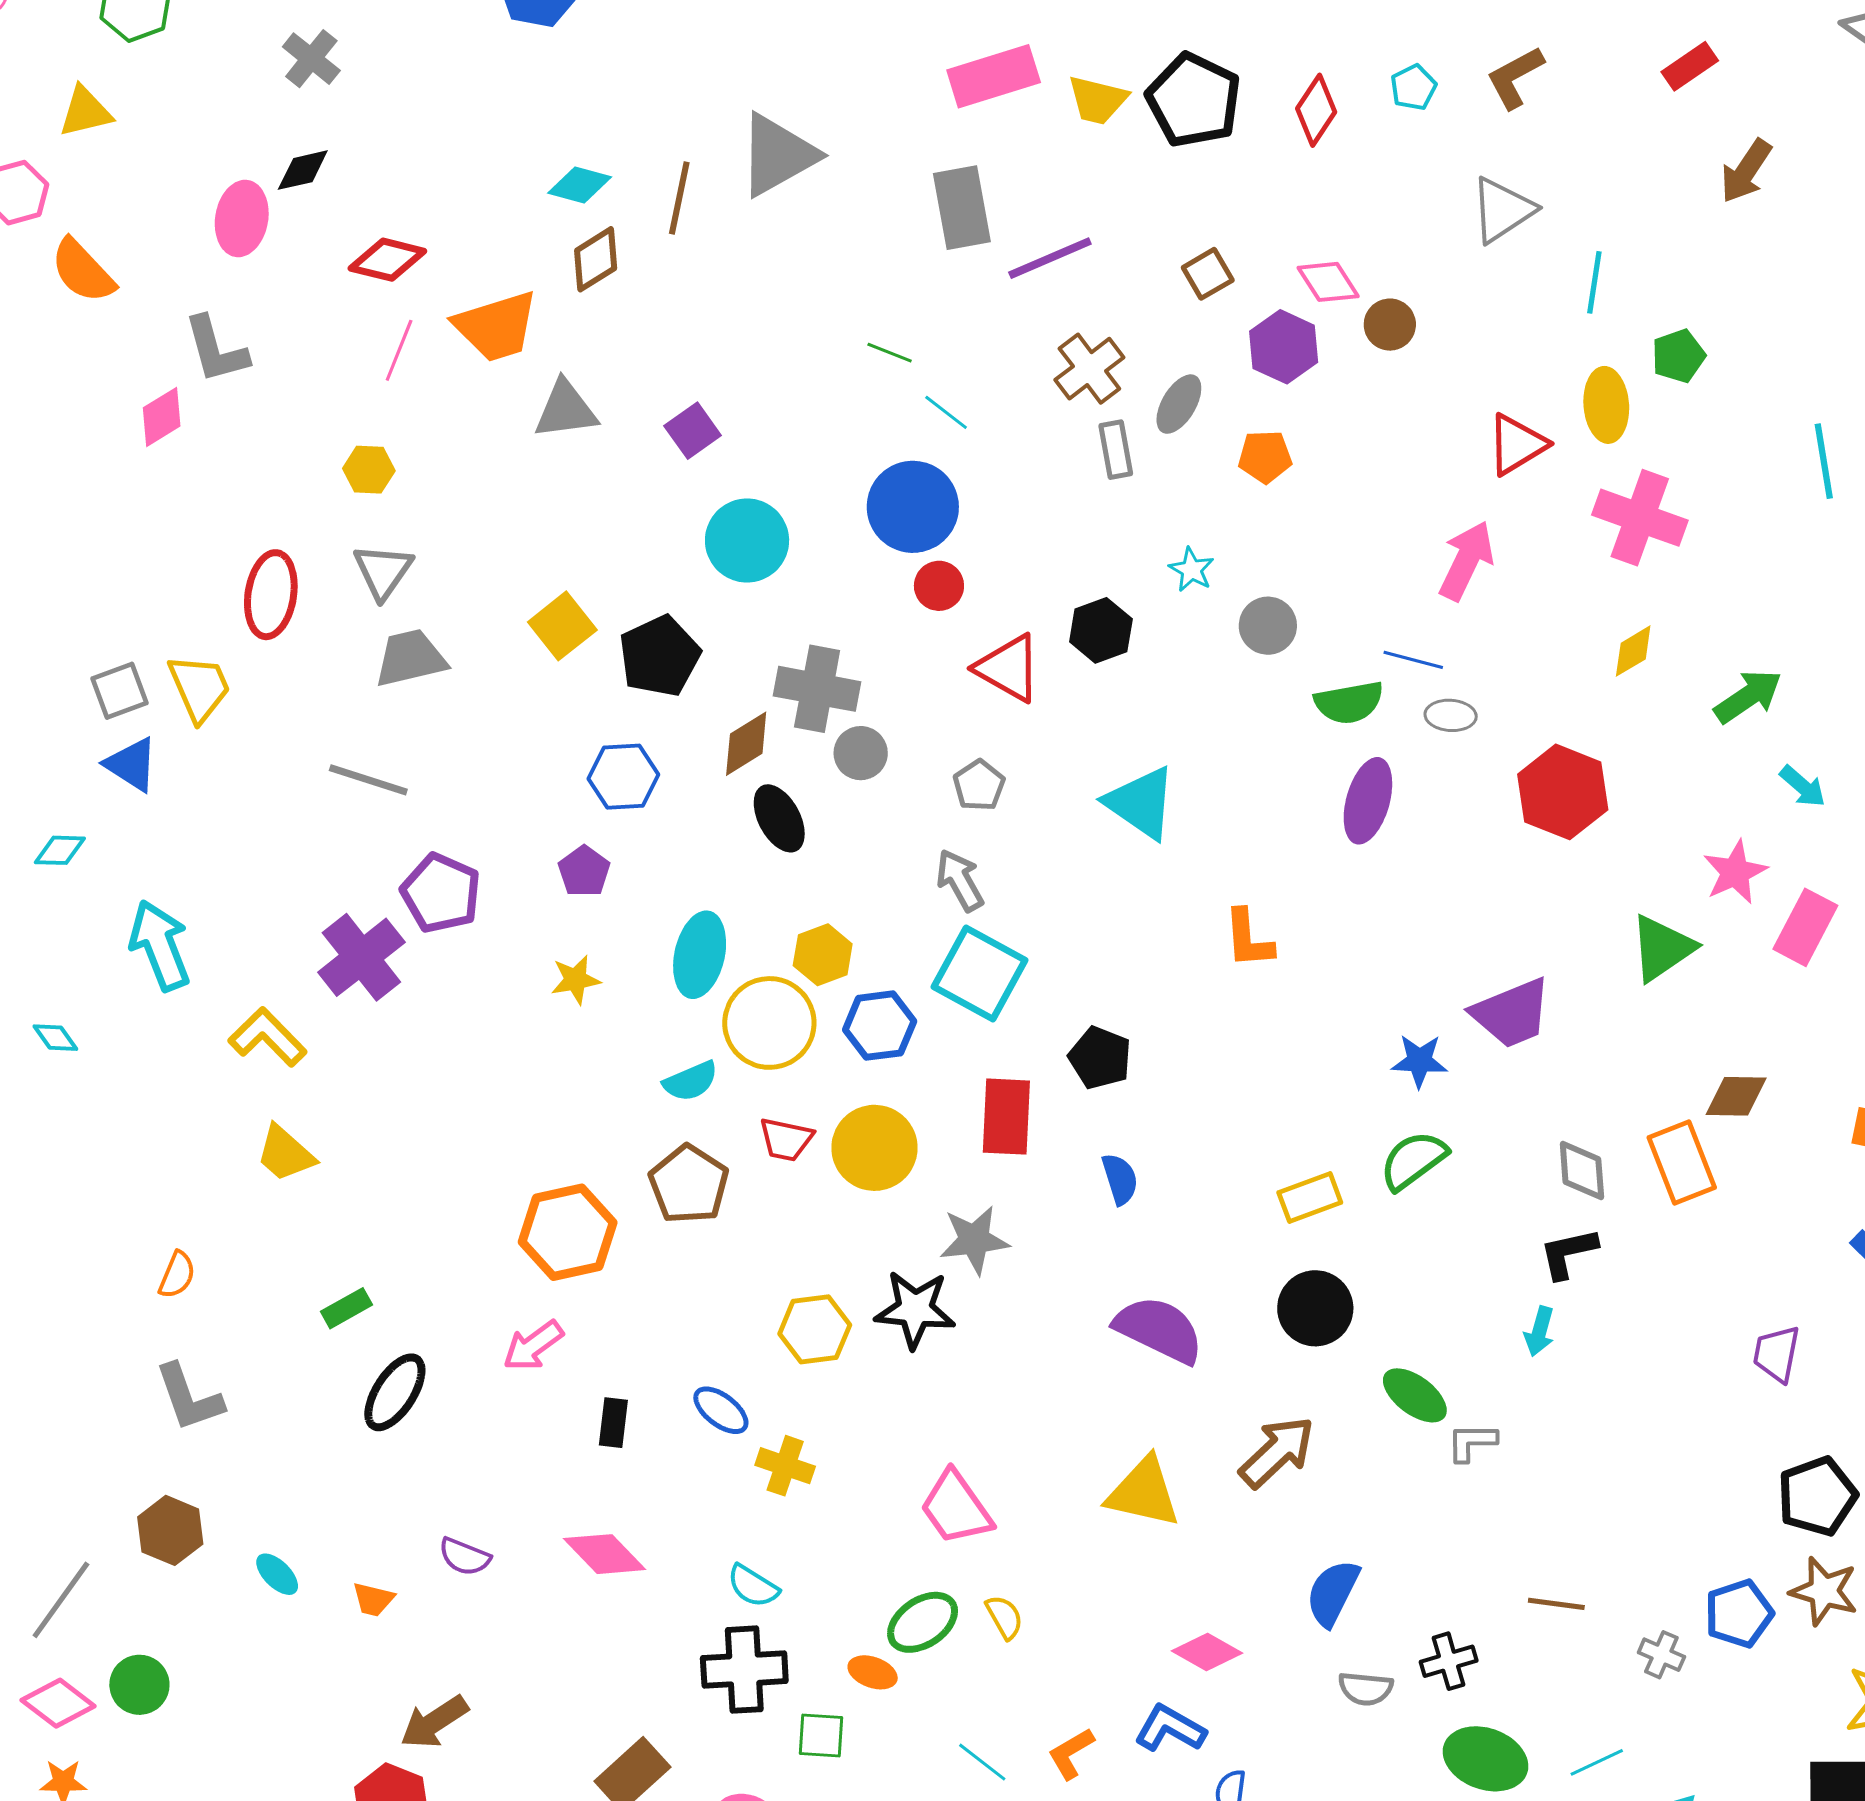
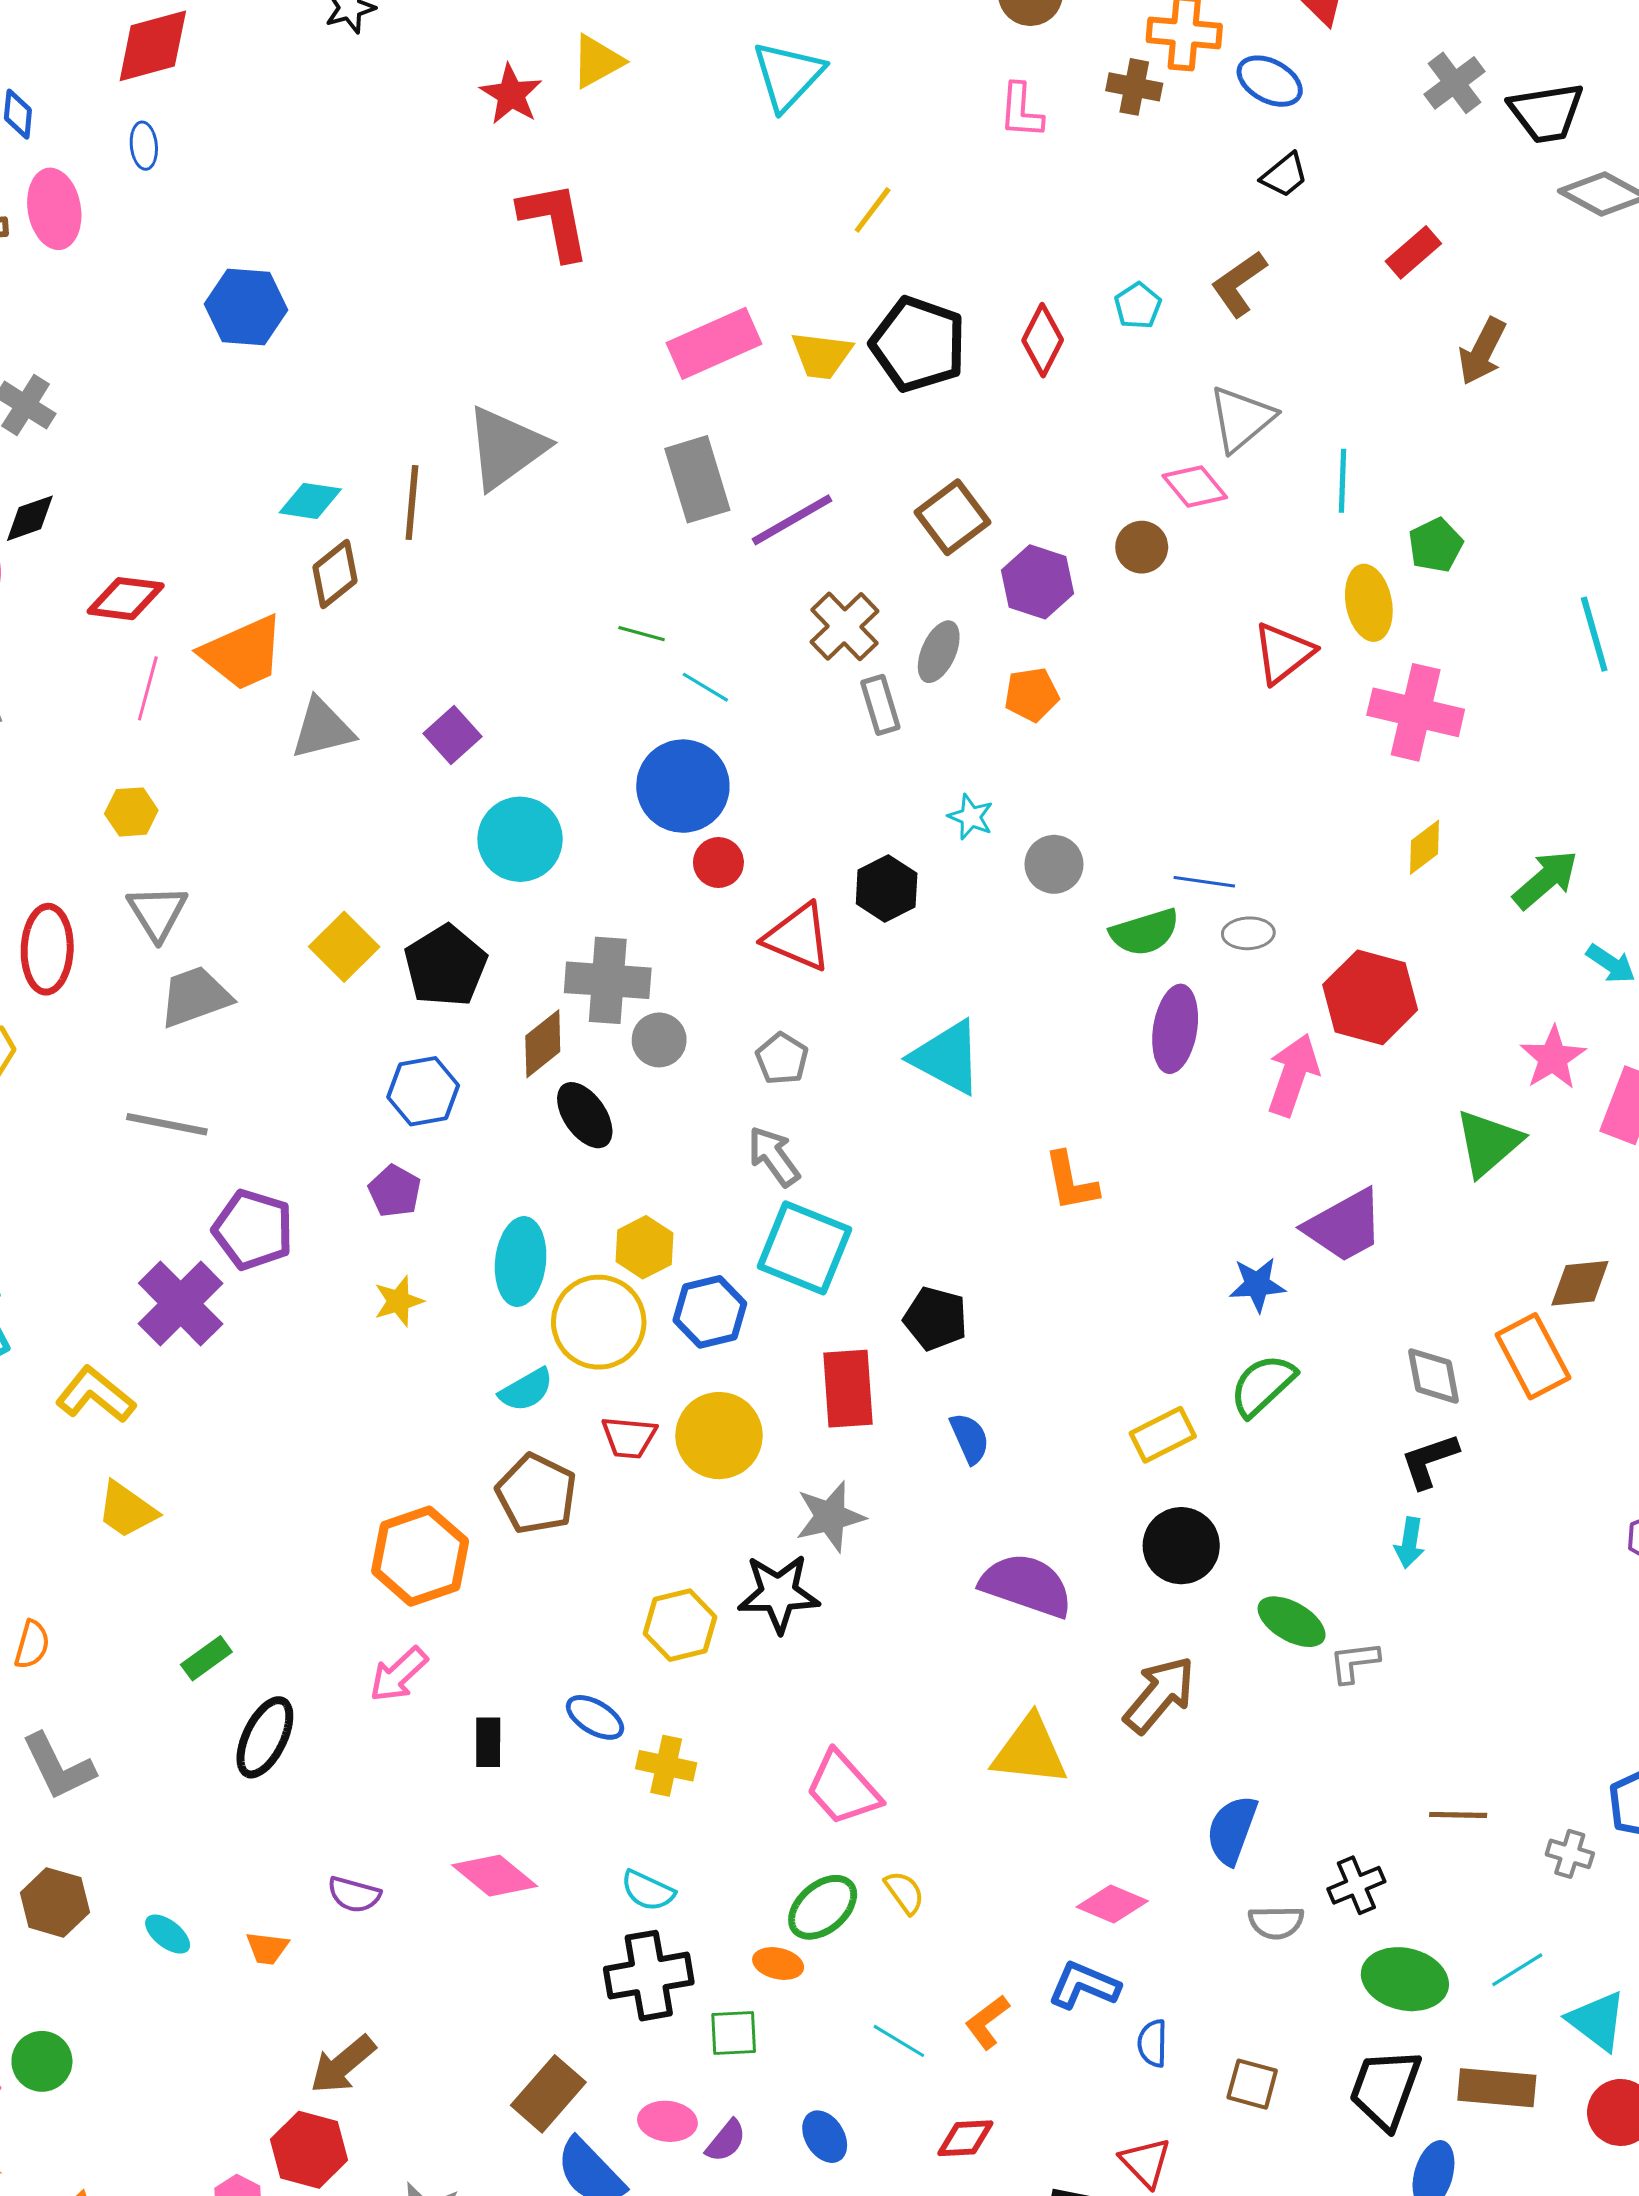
brown square: (1208, 274) -> (952, 517), size x1.4
pink diamond: (1328, 282) -> (1195, 486), moved
pink arrow: (1466, 561) -> (1293, 1075), moved

